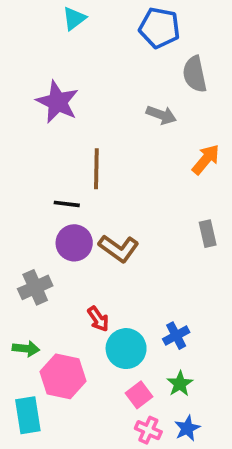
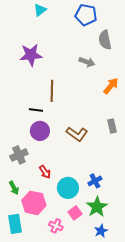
purple star: (57, 102) -> (31, 55), turned -30
brown L-shape: (119, 248) -> (77, 134), moved
red arrow: (98, 319) -> (45, 172), moved
green arrow: (26, 349) -> (14, 188), turned 56
green star: (180, 384) -> (97, 207), size x1.5
pink cross: (148, 430) -> (56, 226), moved

